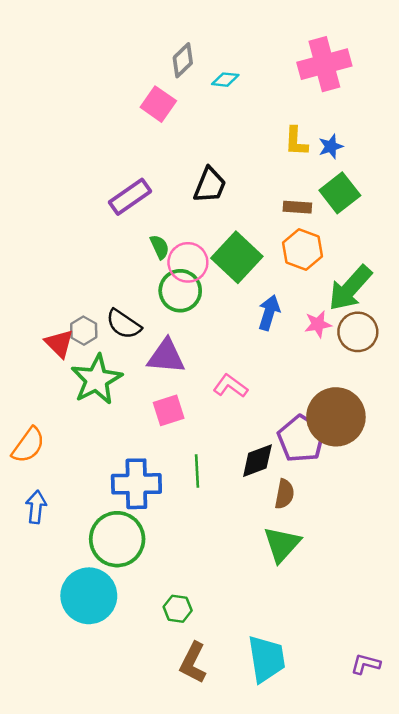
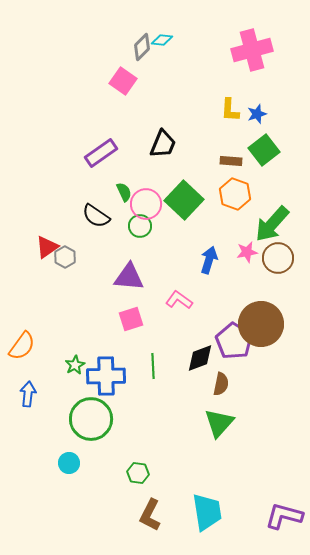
cyan diamond: (225, 80) -> (162, 40), moved
green circle: (180, 291) -> (140, 226), size x0.7
blue arrow: (269, 313) -> (209, 260), moved
black semicircle: (124, 324) -> (96, 216), moved
red triangle: (59, 343) -> (47, 247), moved, turned 40
green star: (97, 380) -> (75, 365), moved, size x0.5
cyan circle: (89, 596) -> (69, 463), size x0.5
purple L-shape: (366, 664) -> (284, 516), size x1.6

